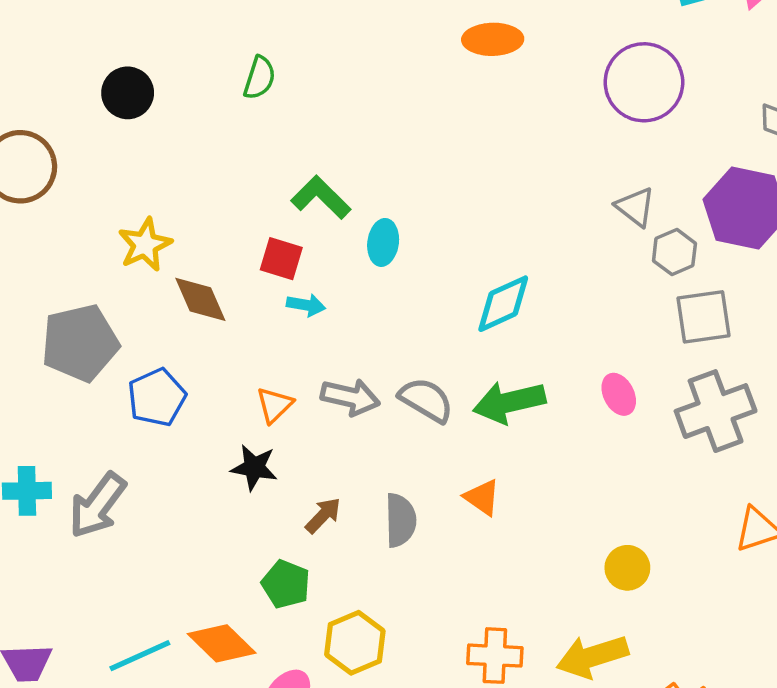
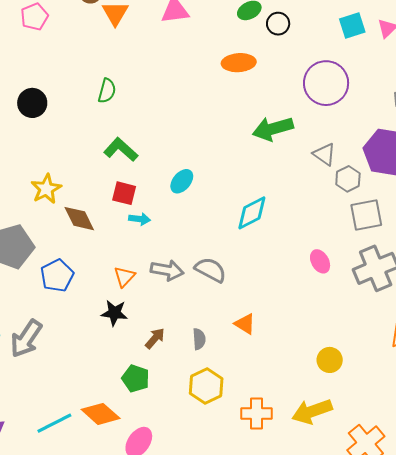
green L-shape: (321, 197) -> (121, 150), moved
cyan ellipse: (383, 242) -> (182, 181), turned 35
green arrow: (509, 402) -> (273, 129), moved
gray semicircle: (400, 520) -> (199, 339), size x0.7
yellow hexagon: (355, 643) -> (206, 386), moved

